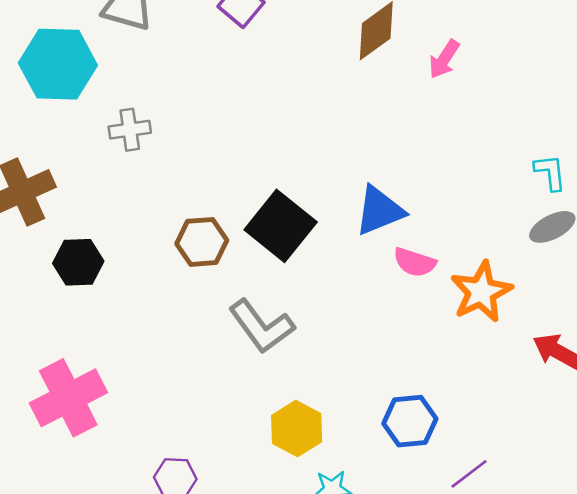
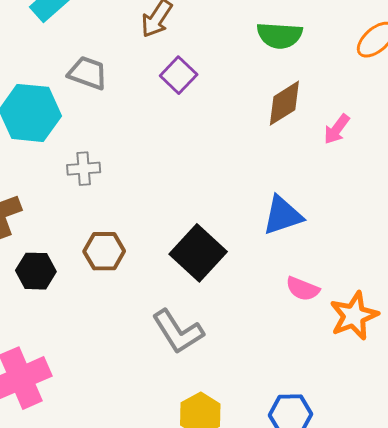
blue triangle: (379, 211) -> (283, 215), moved
brown hexagon: (202, 242) -> (104, 251), moved

